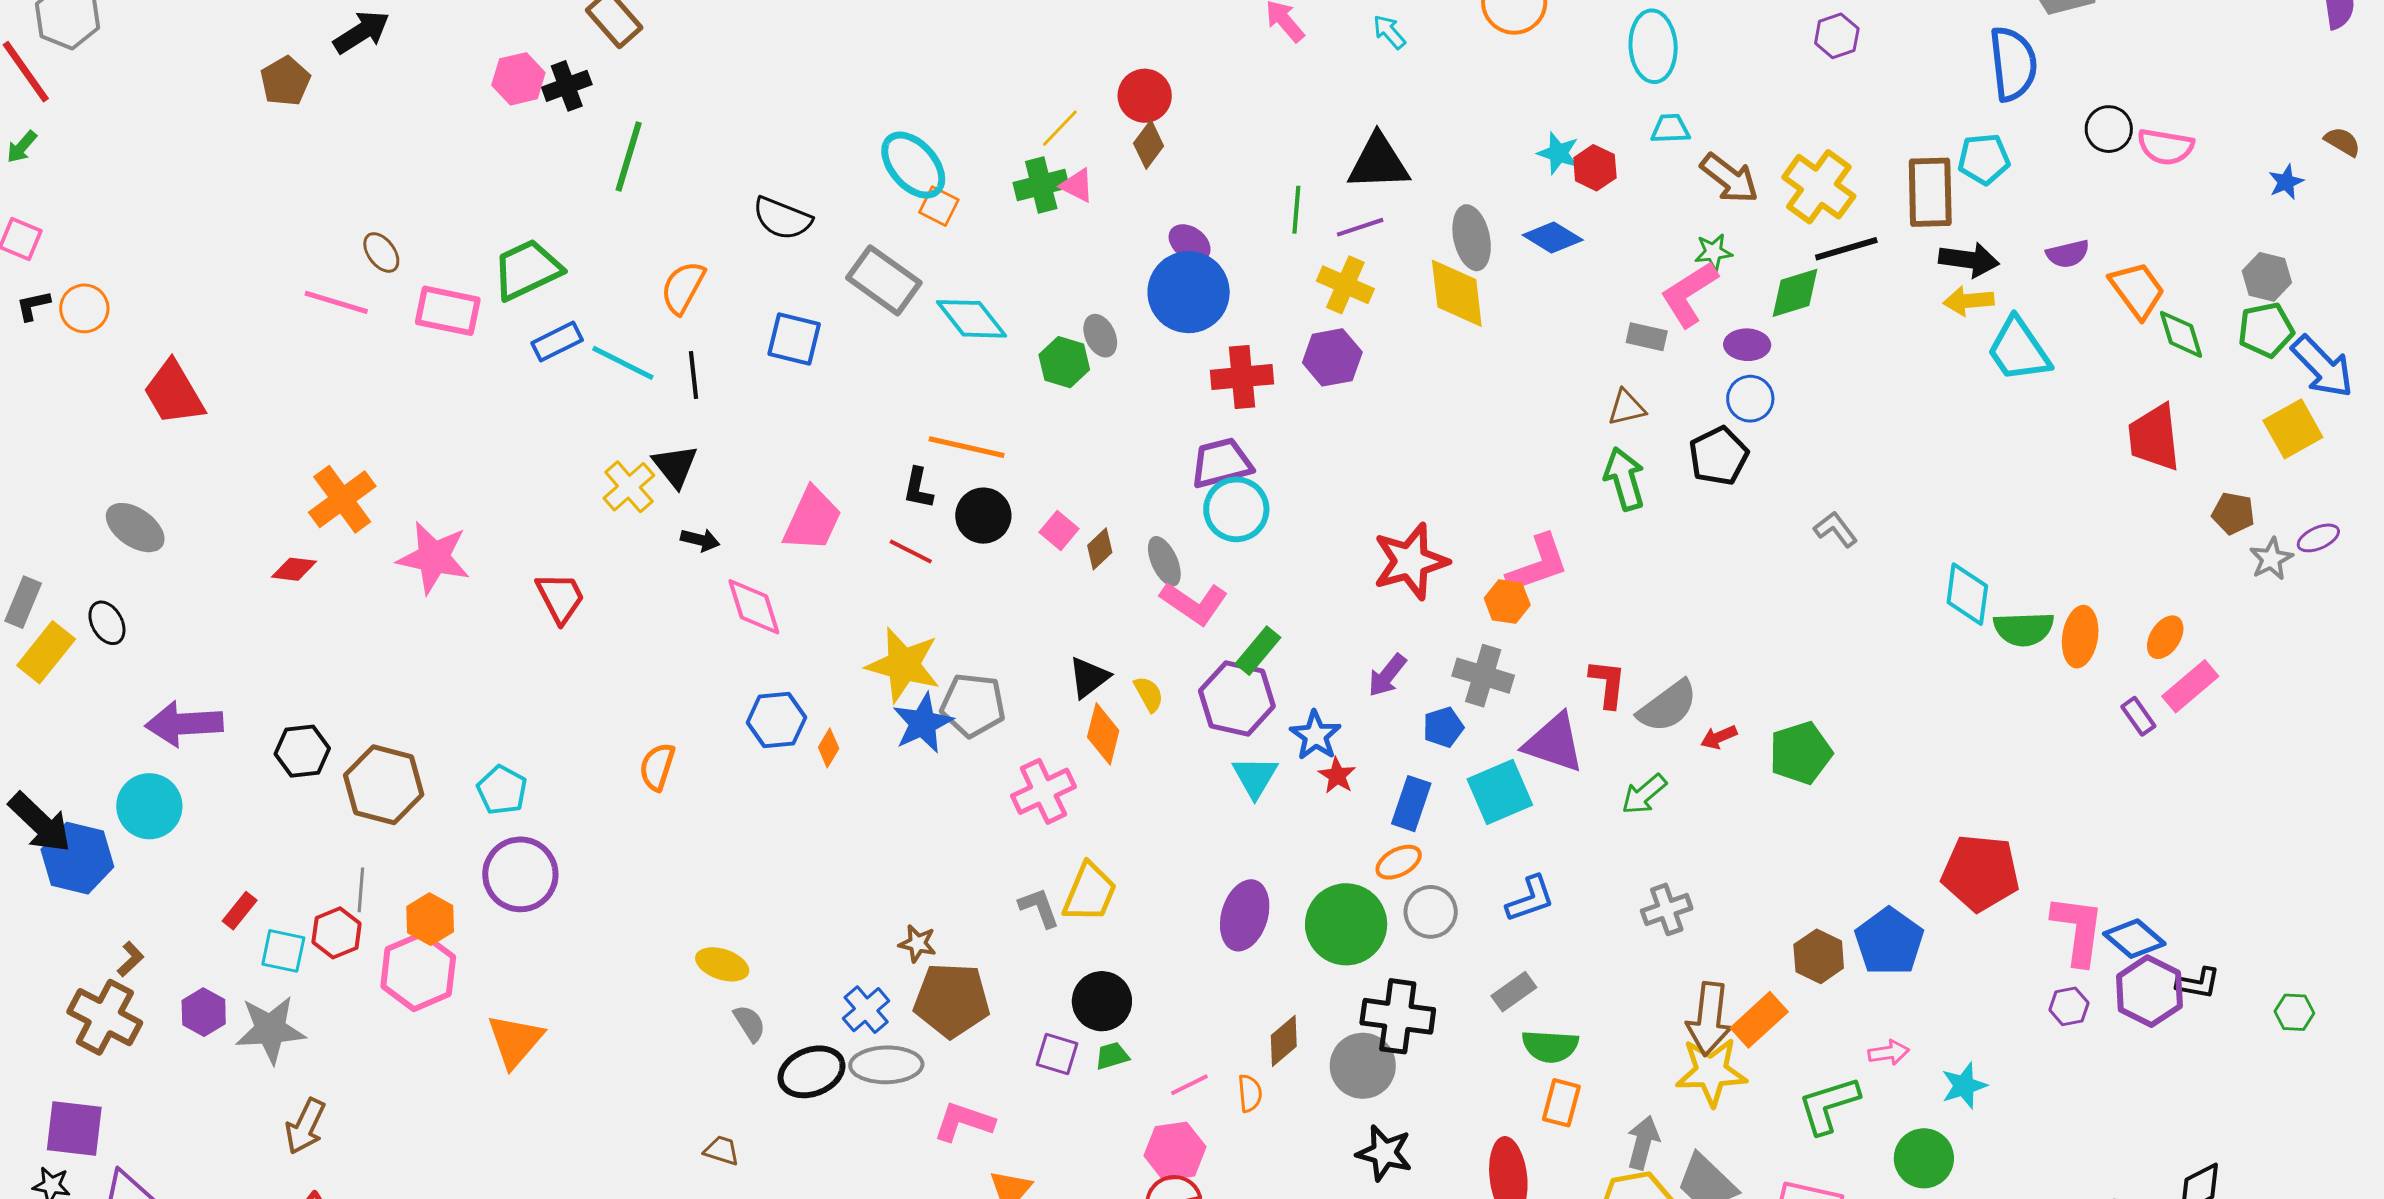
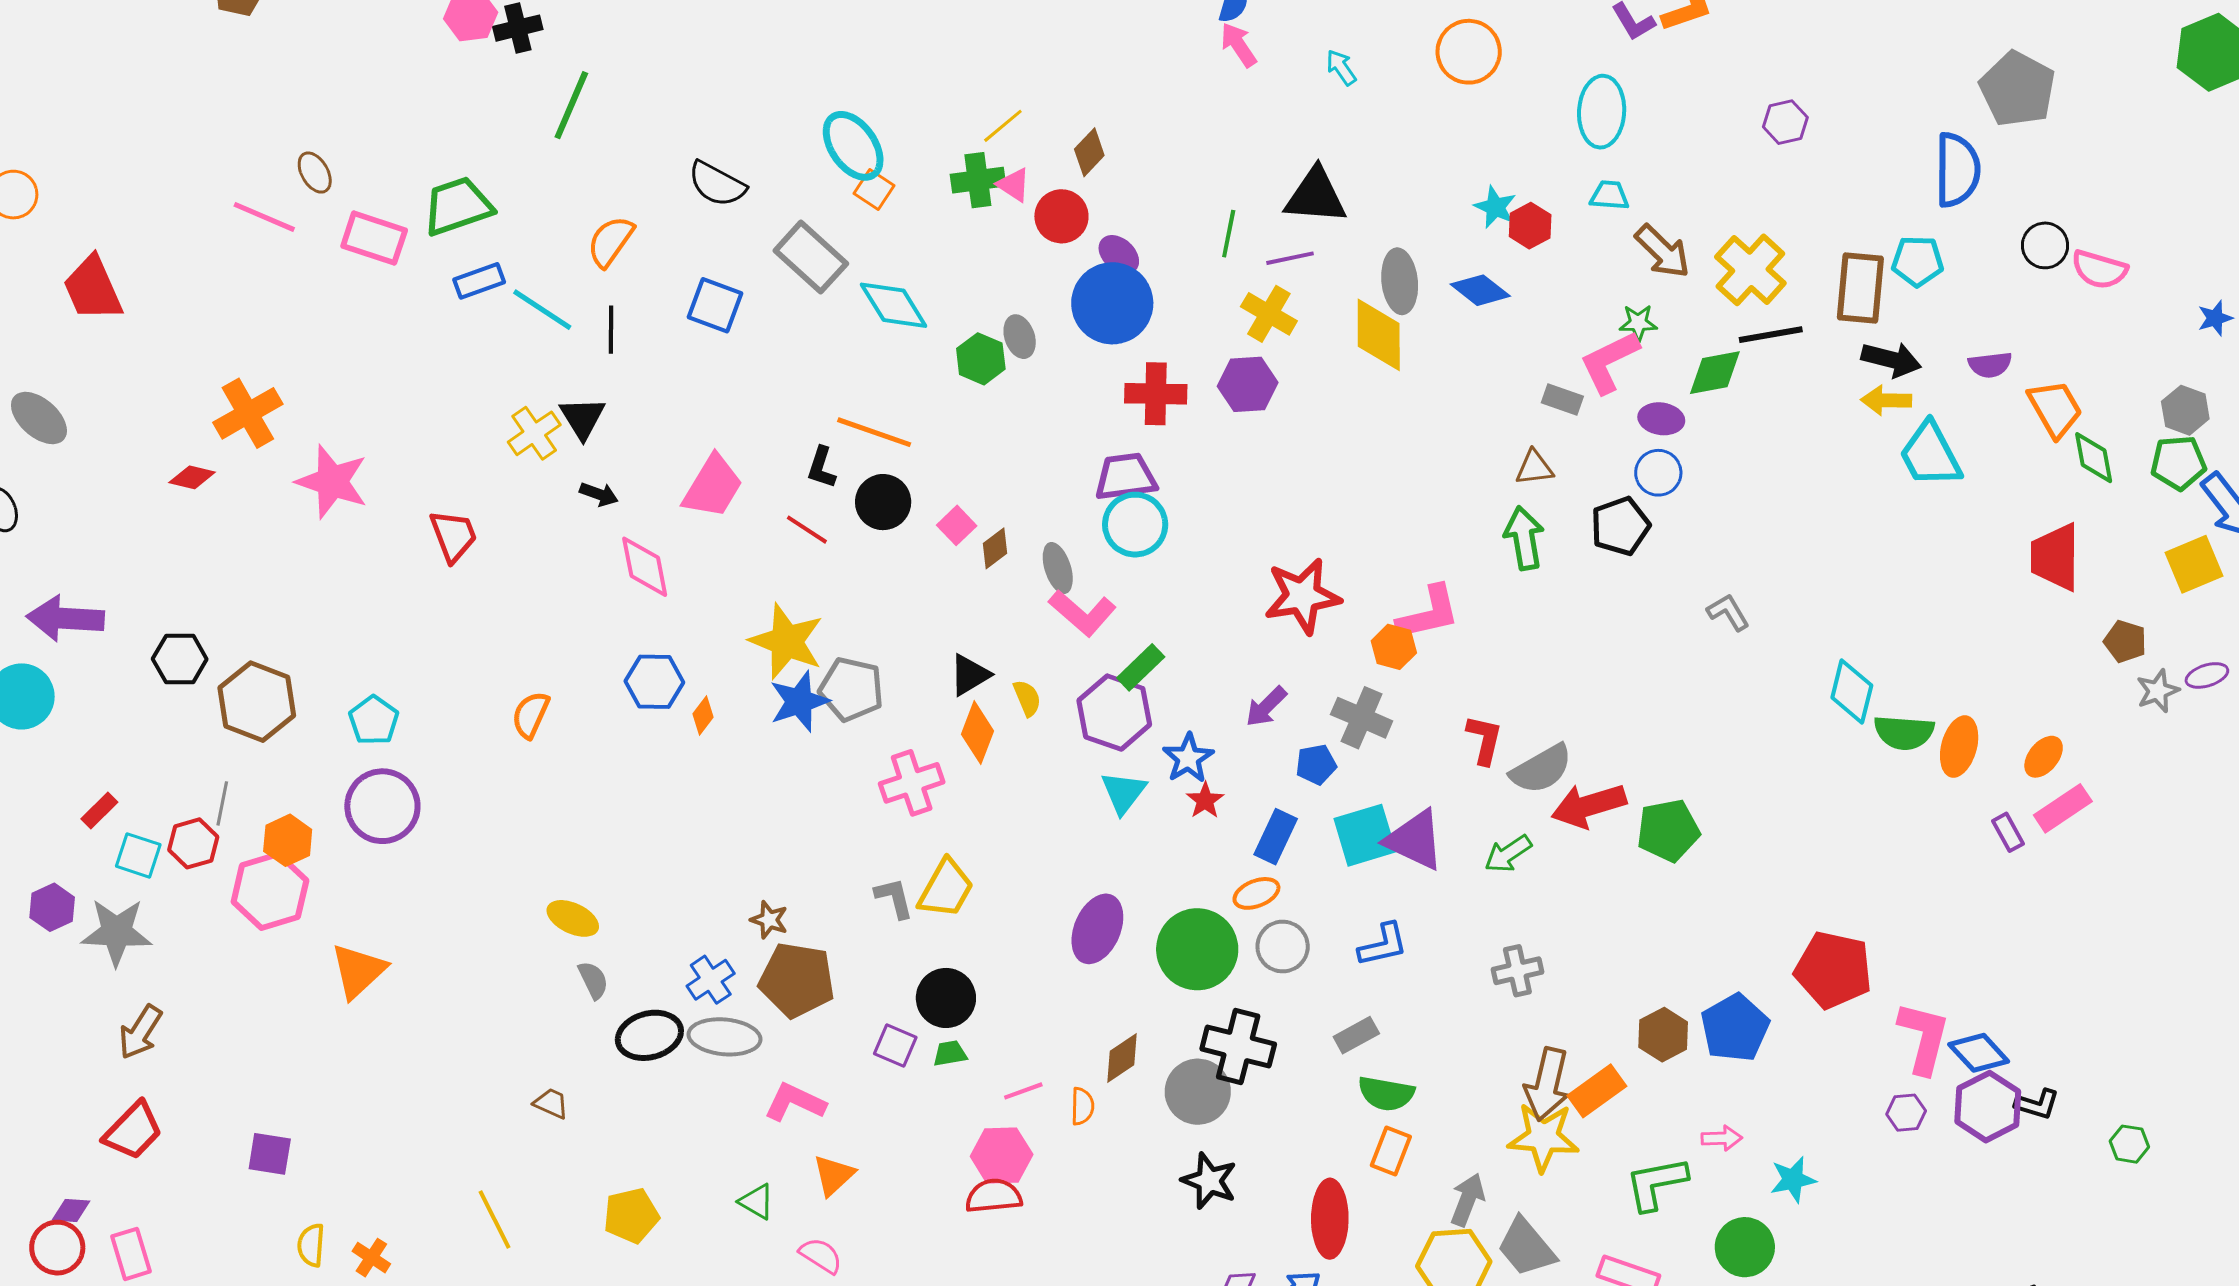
red circle: (1145, 96) -> (1061, 216), moved
red arrow: (1719, 737) -> (1589, 806), size x2.0
purple triangle: (1554, 743) -> (1415, 840), moved

